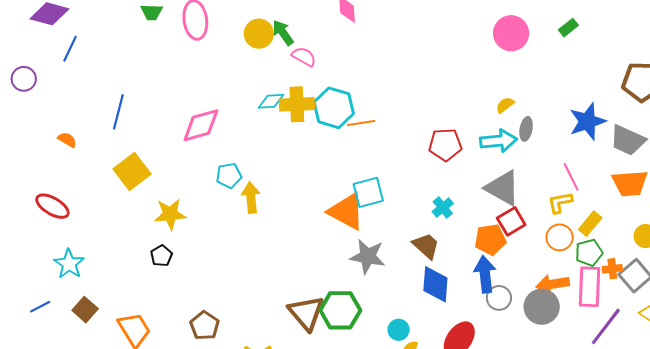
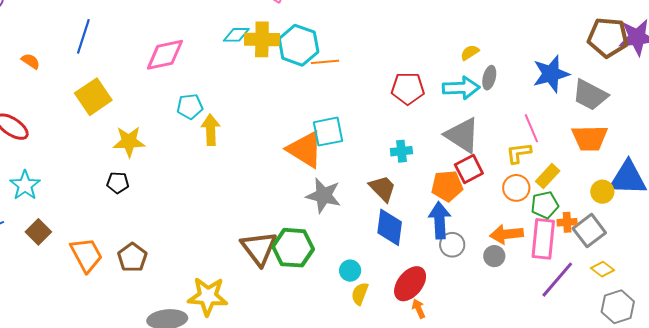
cyan cross: (443, 207) -> (401, 151), turned 30
black pentagon: (161, 256) -> (118, 183), turned 30
gray circle: (542, 307) -> (494, 256), size x0.6
brown pentagon: (205, 326) -> (132, 257), moved

